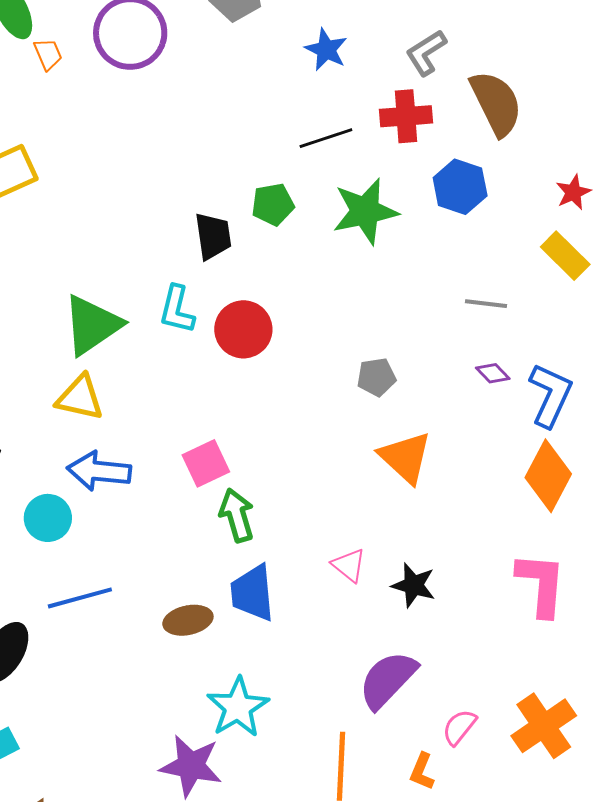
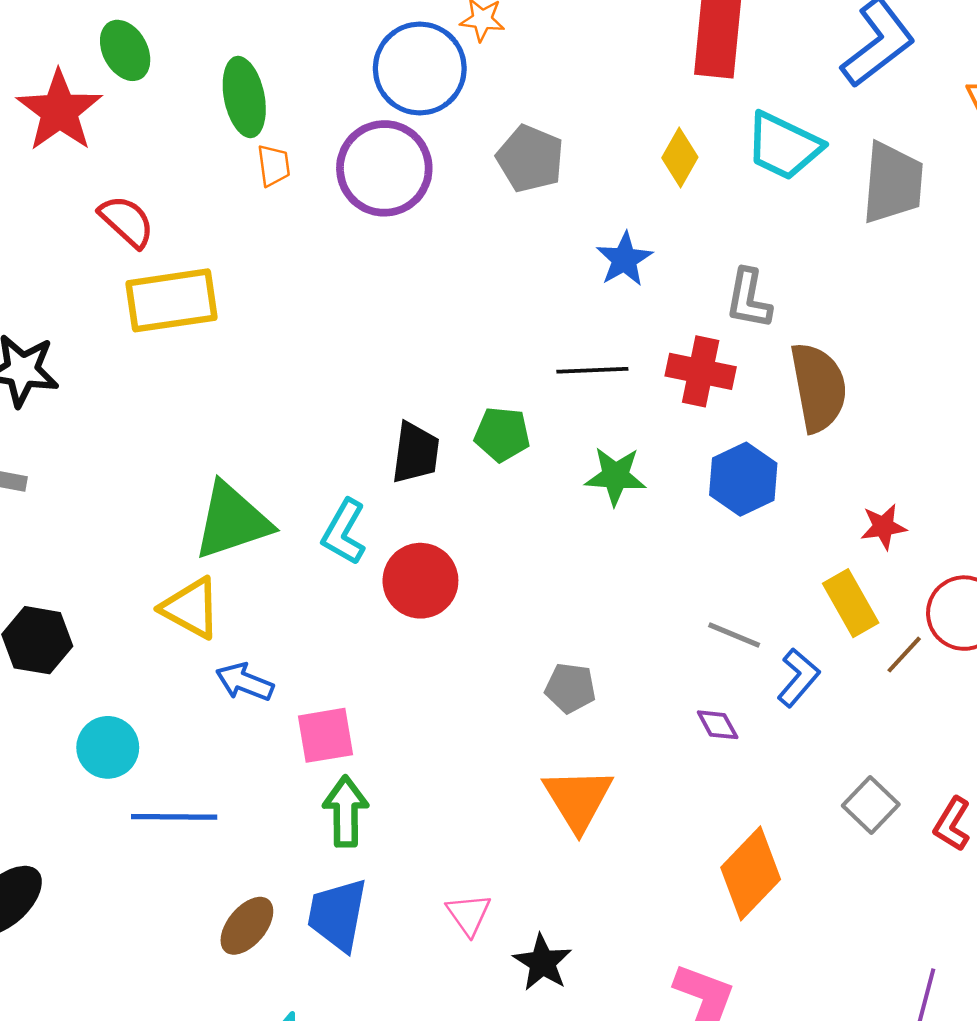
gray L-shape: (426, 53) -> (749, 299), turned -63
green star: (365, 211) -> (615, 476), size x0.7
blue L-shape: (550, 395) -> (798, 678), moved, size x0.7
blue arrow: (99, 471) -> (245, 682), moved, size x0.7
blue line: (80, 598) -> (174, 817), moved
brown ellipse: (188, 620) -> (247, 926), turned -54

